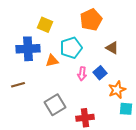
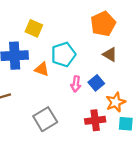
orange pentagon: (91, 20) -> (103, 24), moved
orange triangle: (52, 61) -> (42, 69), turned 32
red cross: (85, 118) -> (95, 120), moved

